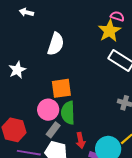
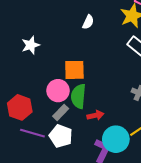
white semicircle: (56, 44) -> (88, 22), moved, size x0.6
red arrow: (81, 140) -> (95, 115), moved, turned -98

